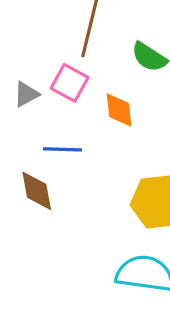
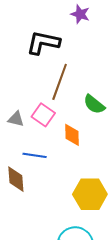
gray triangle: (26, 94) -> (16, 119), turned 36

